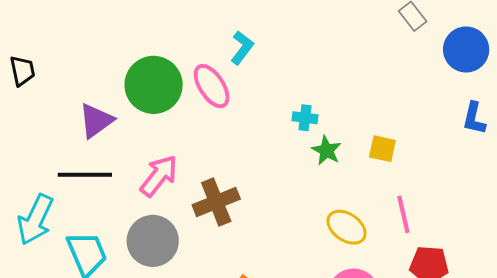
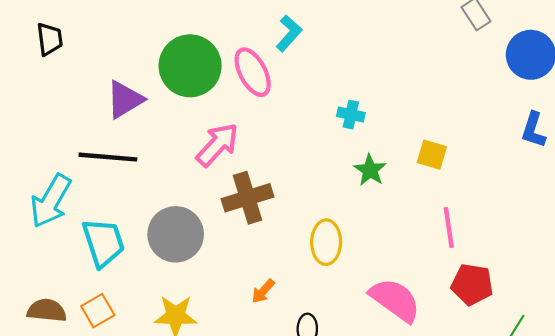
green star: (326, 150) -> (370, 170), moved
pink arrow: (159, 176) -> (217, 145), moved
yellow ellipse: (347, 227) -> (326, 242), moved, turned 51

